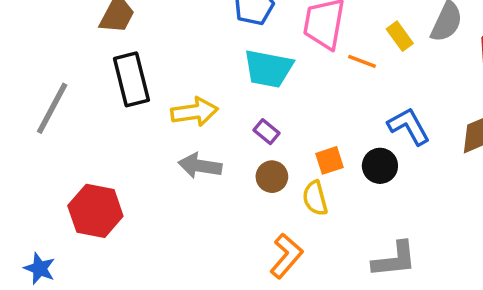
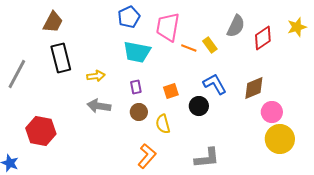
yellow rectangle: (400, 36) -> (210, 45), moved
yellow arrow: (194, 112) -> (96, 76), size x0.7
purple rectangle: (267, 132) -> (136, 87), turned 40
orange square: (330, 160) -> (171, 91), moved

